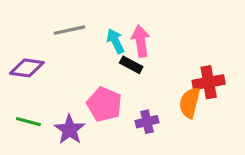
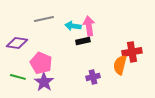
cyan arrow: (115, 41) -> (73, 26), turned -56
black rectangle: (131, 65) -> (83, 41), turned -40
pink pentagon: (104, 104) -> (41, 63), moved

